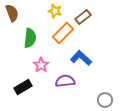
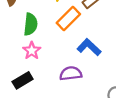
pink star: (41, 65) -> (32, 51), moved

